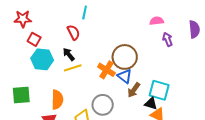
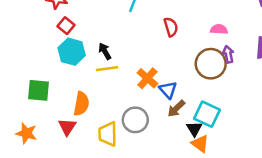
red semicircle: (73, 32) -> (171, 27), moved
brown circle: (125, 57) -> (211, 64), moved
black triangle: (151, 104) -> (194, 129), turned 32

